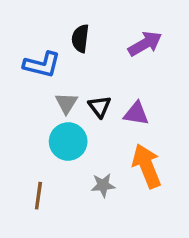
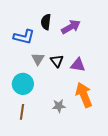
purple arrow: (145, 44) -> (71, 27), moved
cyan circle: (68, 141) -> (23, 84), moved

